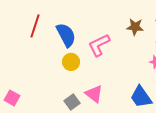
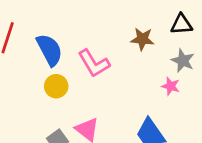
pink L-shape: (99, 45) -> (94, 63), turned -95

